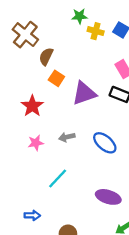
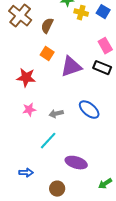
brown semicircle: (46, 56) -> (47, 26), moved
red star: (32, 106) -> (26, 78), turned -30
gray arrow: (67, 137) -> (56, 114), moved
purple ellipse: (108, 197) -> (76, 163), moved

